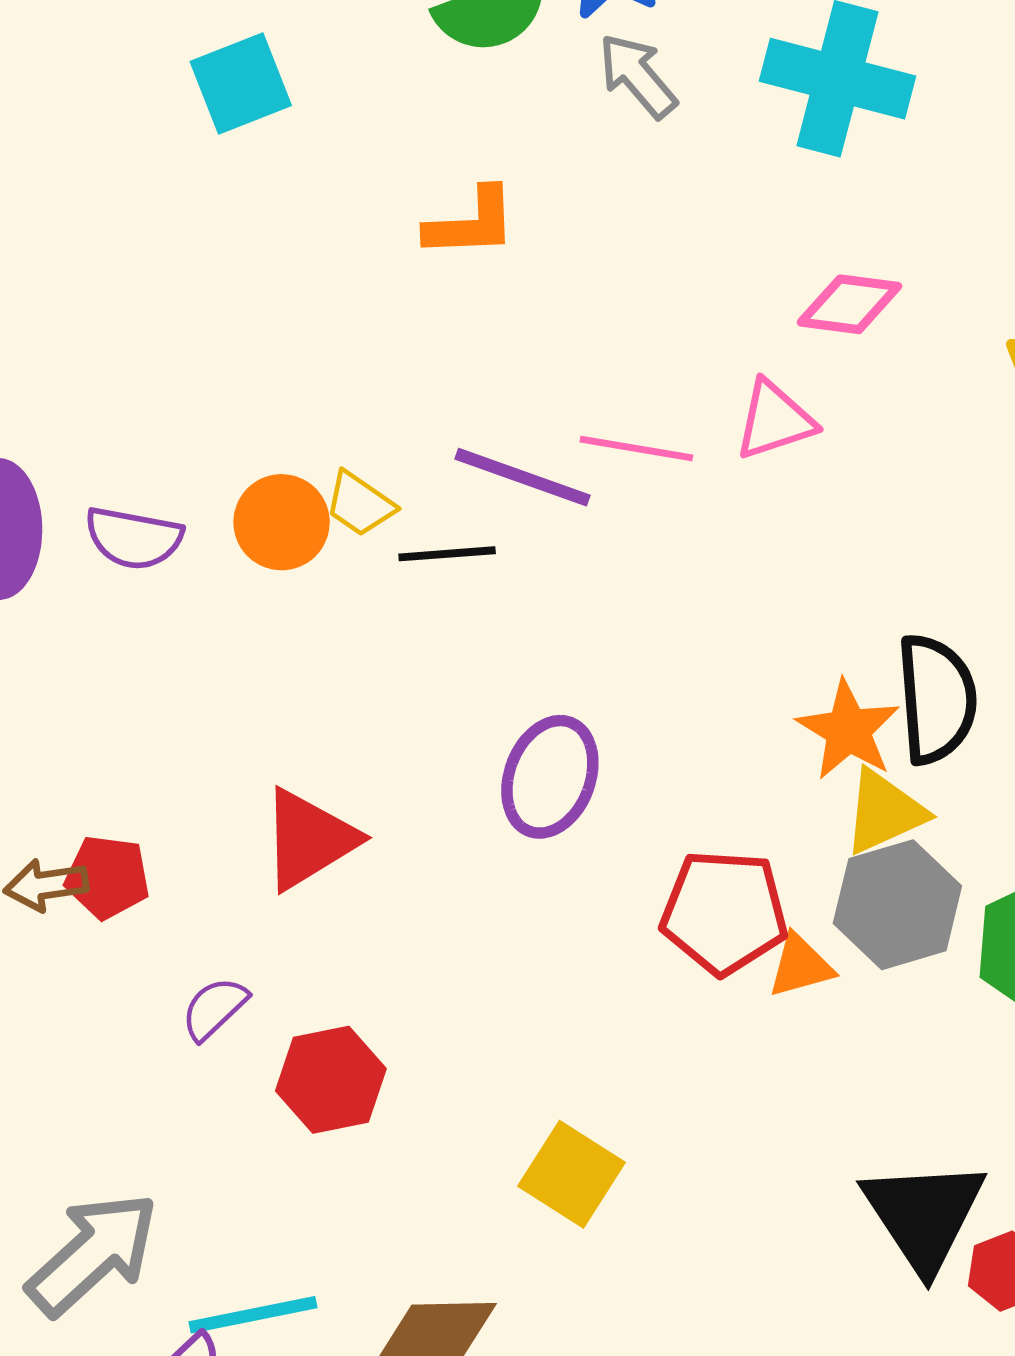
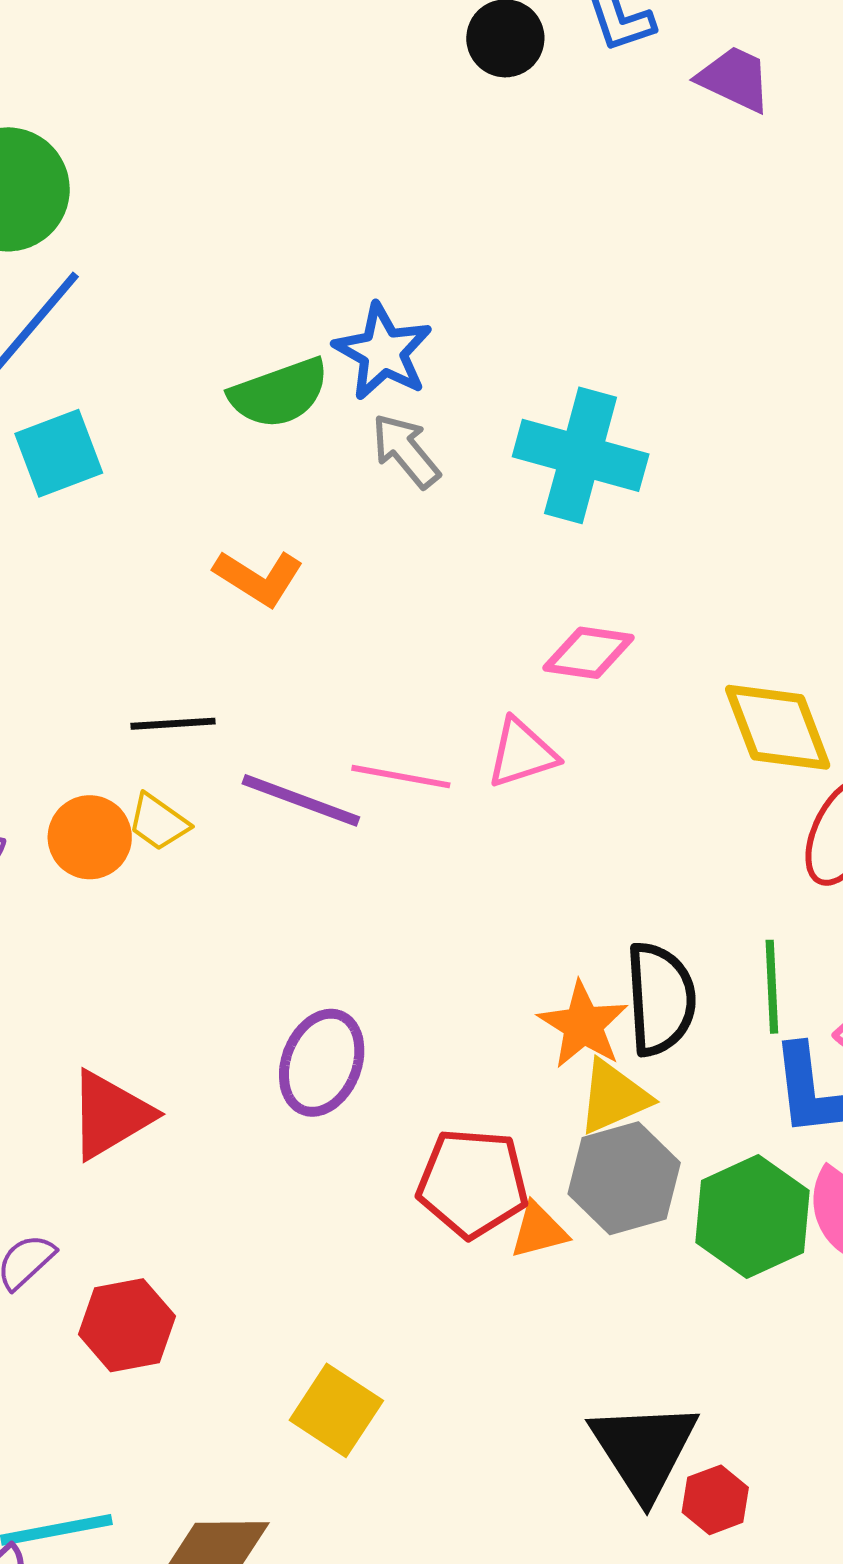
orange L-shape: (471, 223) -> (259, 578), turned 34
black line: (447, 554) -> (173, 724), moved

